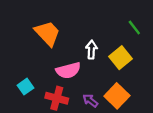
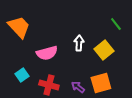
orange trapezoid: (47, 33) -> (19, 27), moved
pink semicircle: (68, 70) -> (47, 53), moved
orange square: (117, 96) -> (101, 83), turned 30

